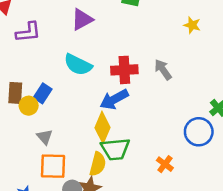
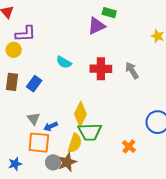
purple triangle: (82, 19) -> (96, 26), moved
cyan semicircle: (78, 65) -> (64, 62), size x0.7
blue arrow: (114, 99) -> (51, 126), moved, size x0.6
yellow circle: (29, 106) -> (14, 50), moved

